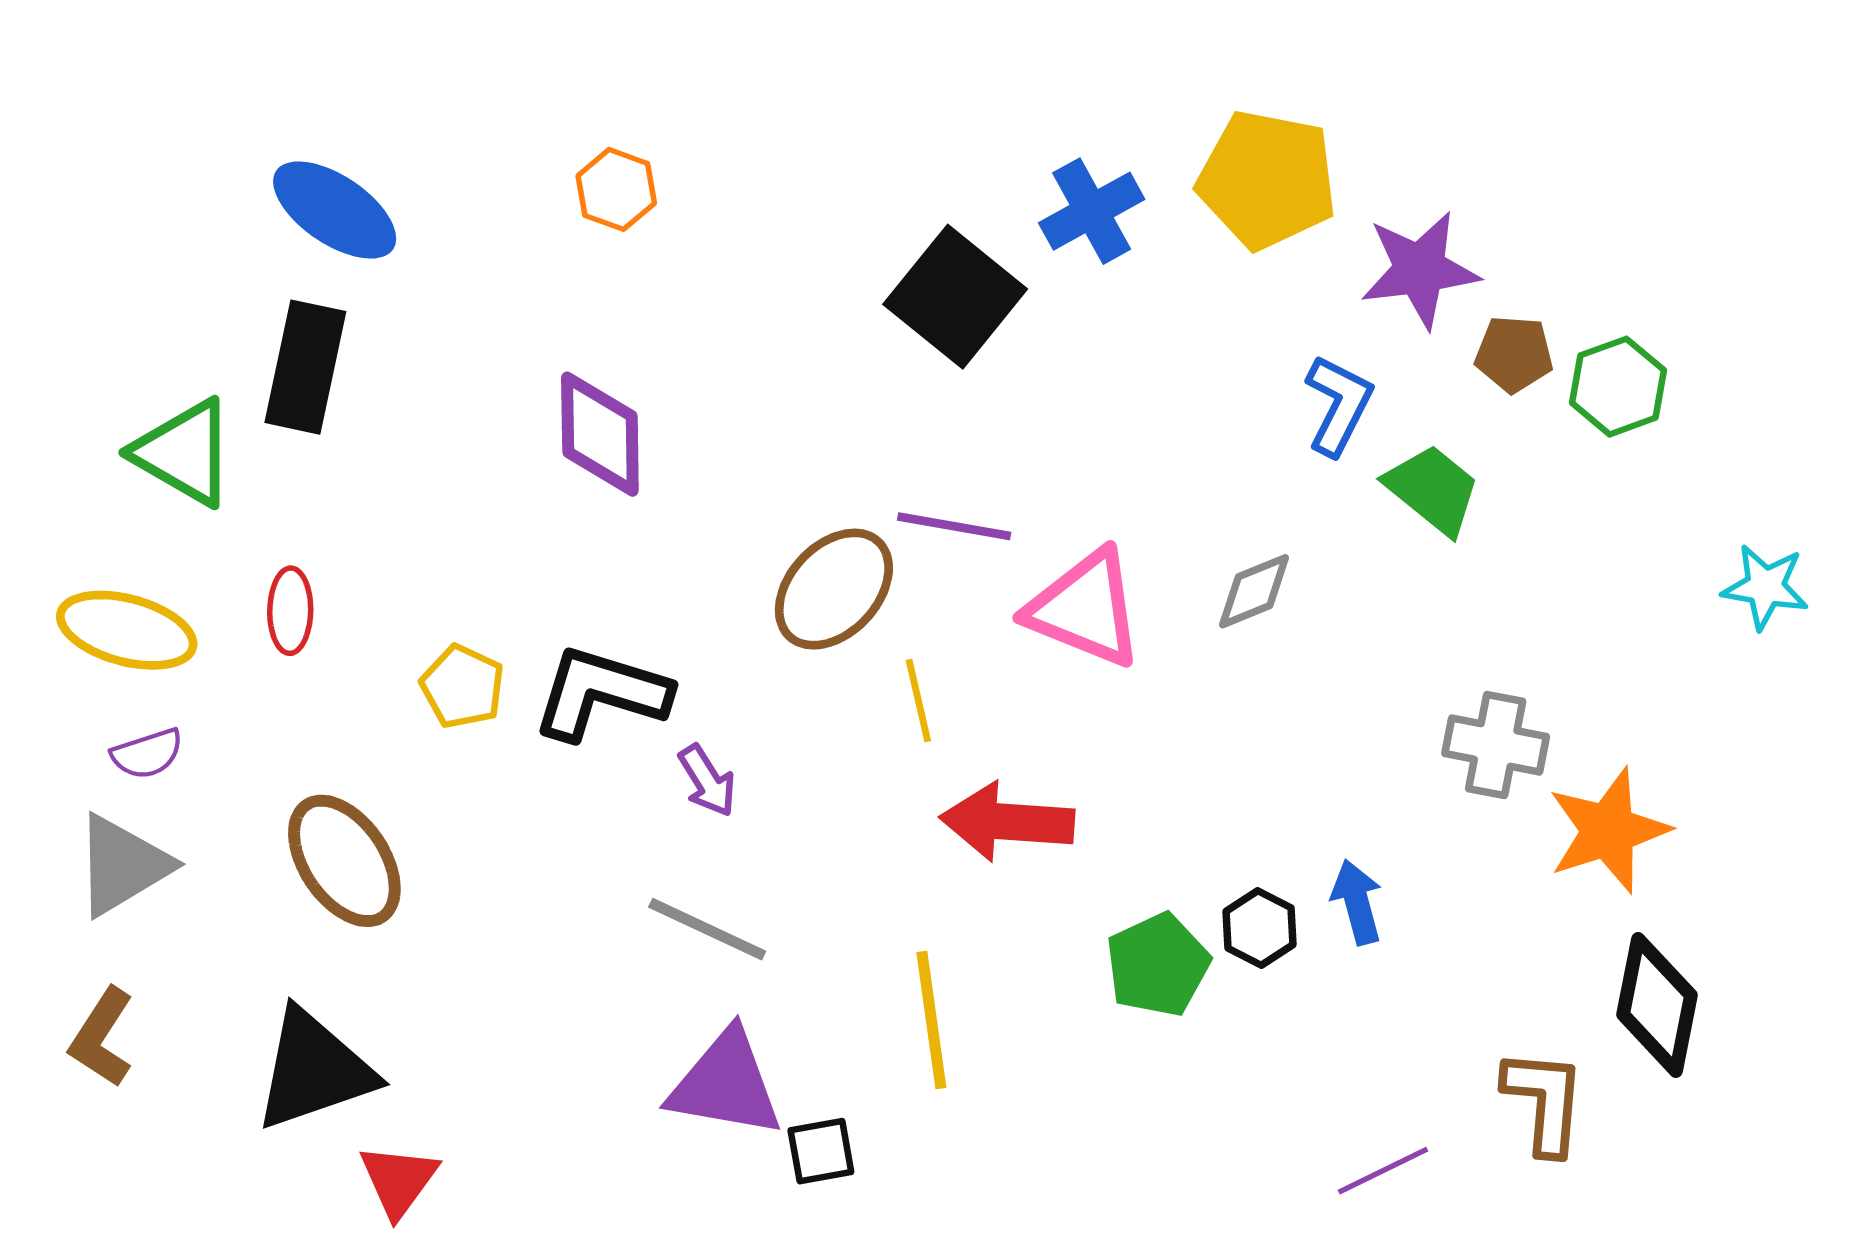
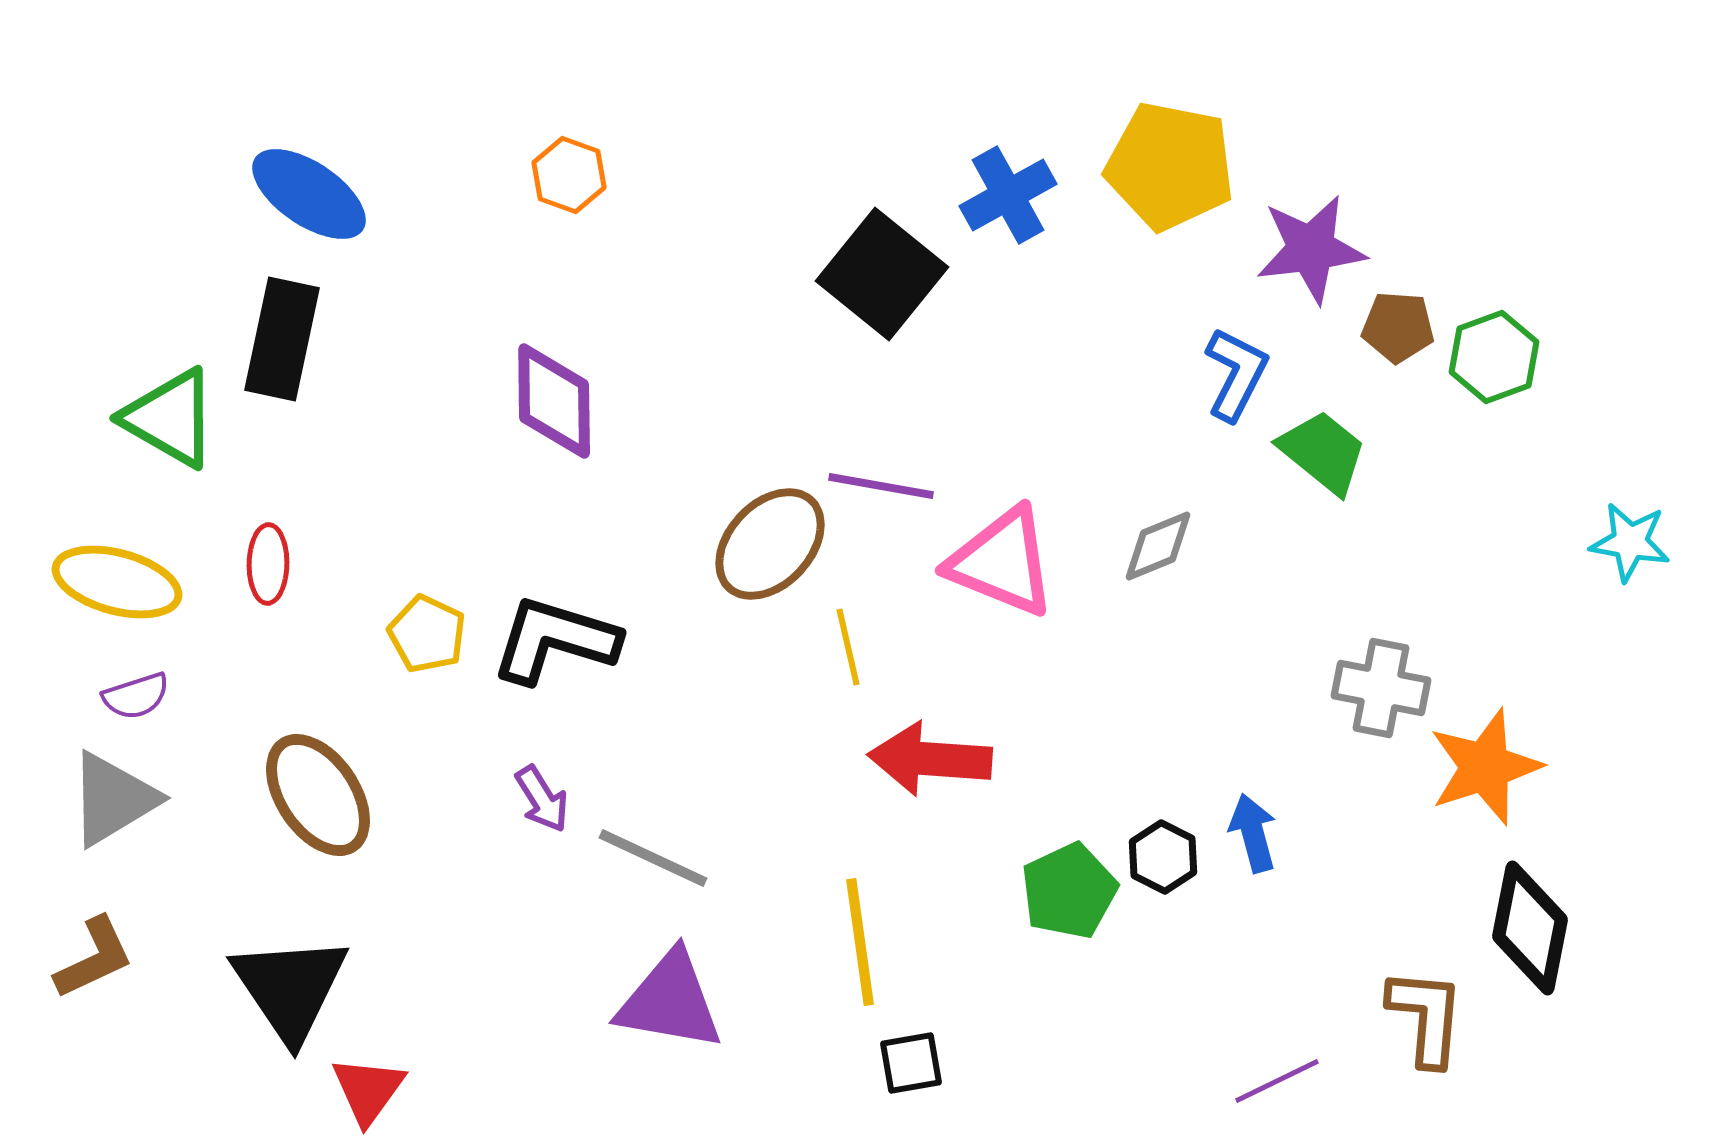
purple arrow: (707, 781) -> (542, 799), moved
brown L-shape: (102, 1037) -> (94, 958), turned -148
black triangle: (314, 1070) -> (290, 988), turned -45
black square: (821, 1151) -> (911, 1063), moved

